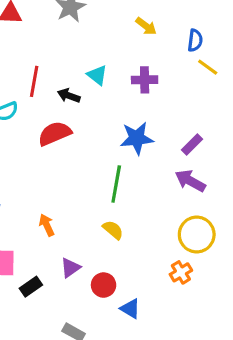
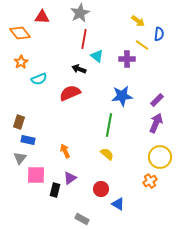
yellow arrow: (146, 26) -> (138, 21), moved
yellow line: (208, 67) -> (142, 45), moved
red line: (34, 81) -> (84, 39), moved
purple arrow: (190, 181) -> (156, 123), turned 84
purple triangle: (70, 268) -> (70, 178), moved
black rectangle: (31, 287) -> (55, 190), turned -40

